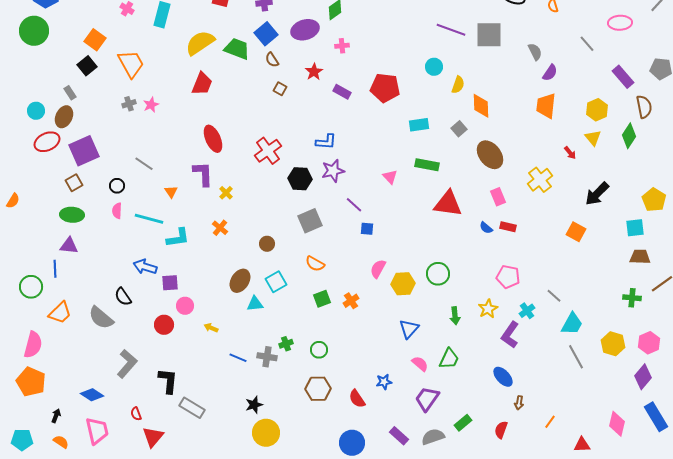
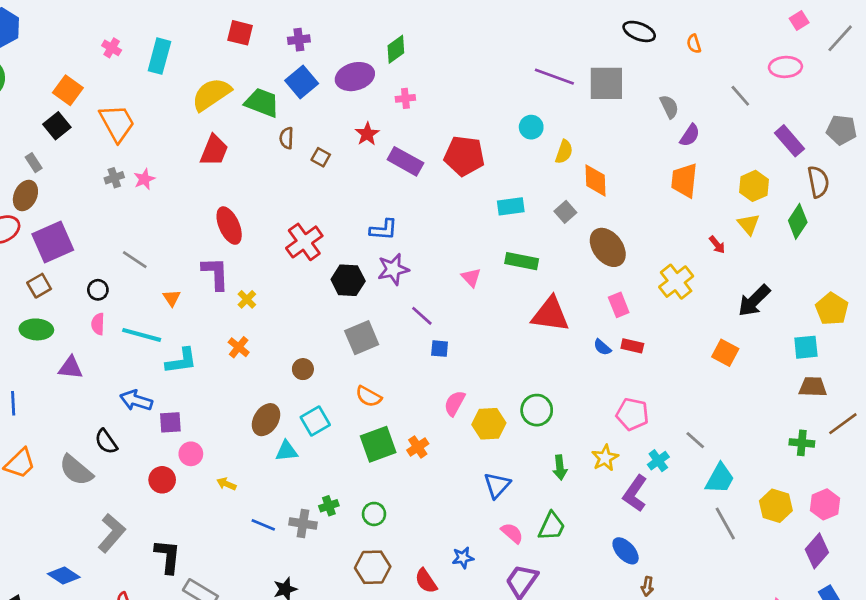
brown semicircle: (272, 60) -> (287, 138), moved, turned 35
purple rectangle: (342, 92) -> (405, 161), size x1.4
purple triangle: (69, 246) -> (71, 368), moved
green square: (322, 299) -> (378, 444), size x1.5

